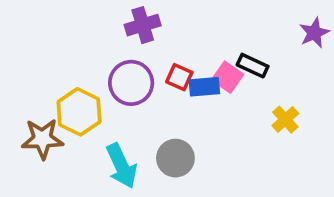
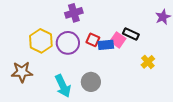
yellow hexagon: (79, 112) -> (41, 41), moved

